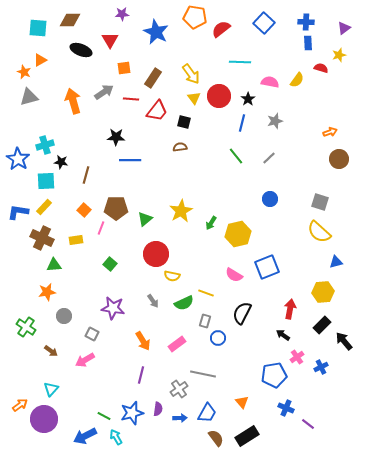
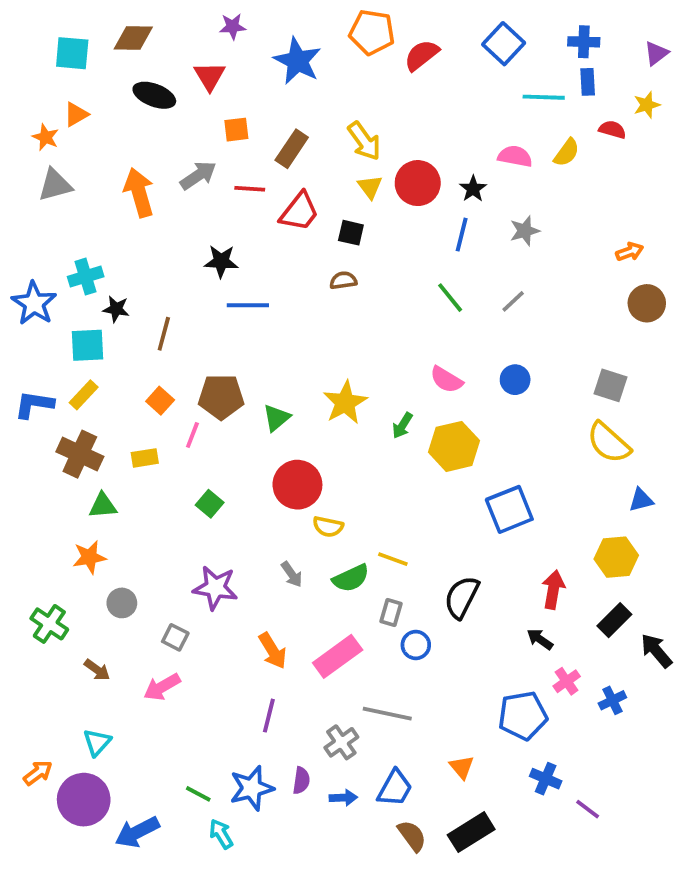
cyan line: (240, 62) -> (544, 97), moved
pink semicircle: (234, 275) -> (446, 380), moved
pink rectangle: (177, 344) -> (338, 656), size x1.4
blue arrow: (85, 436) -> (137, 832), moved

